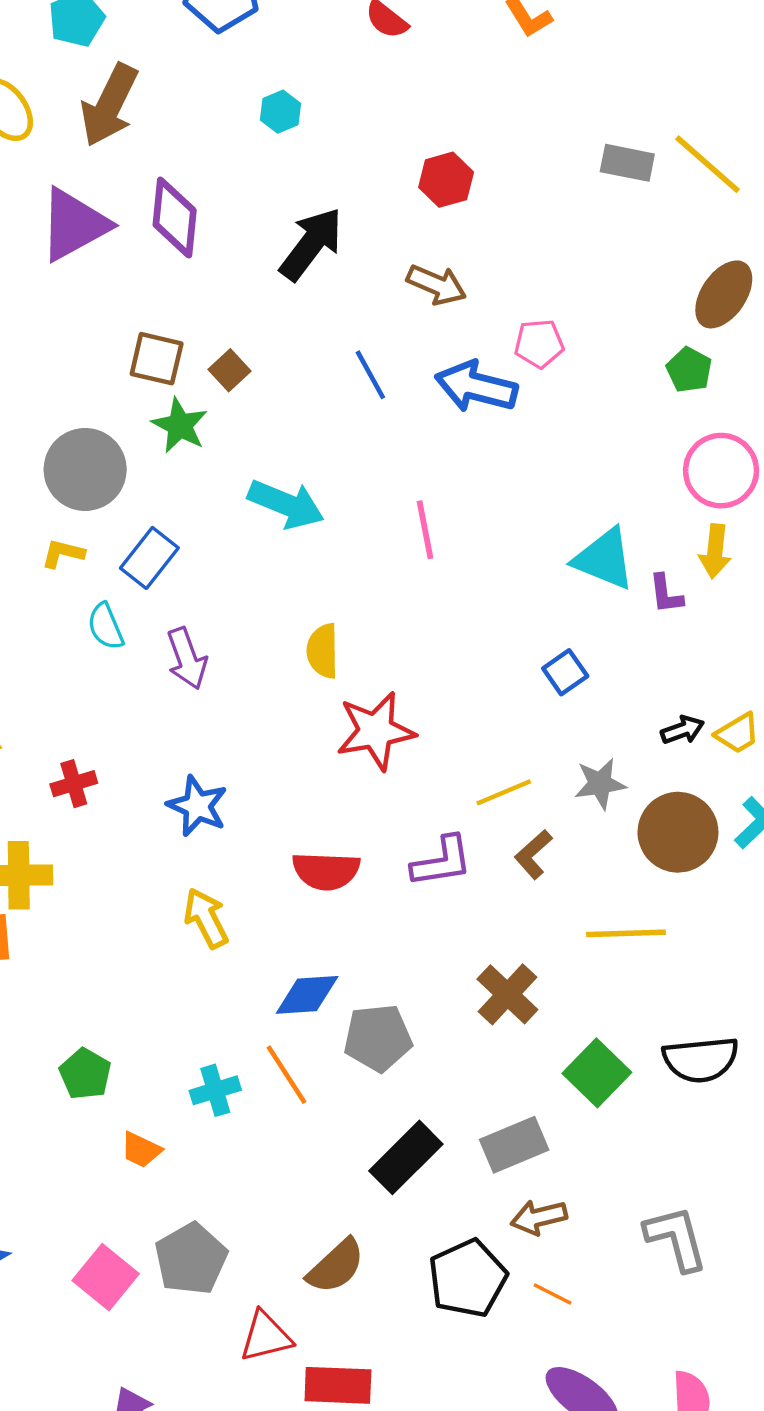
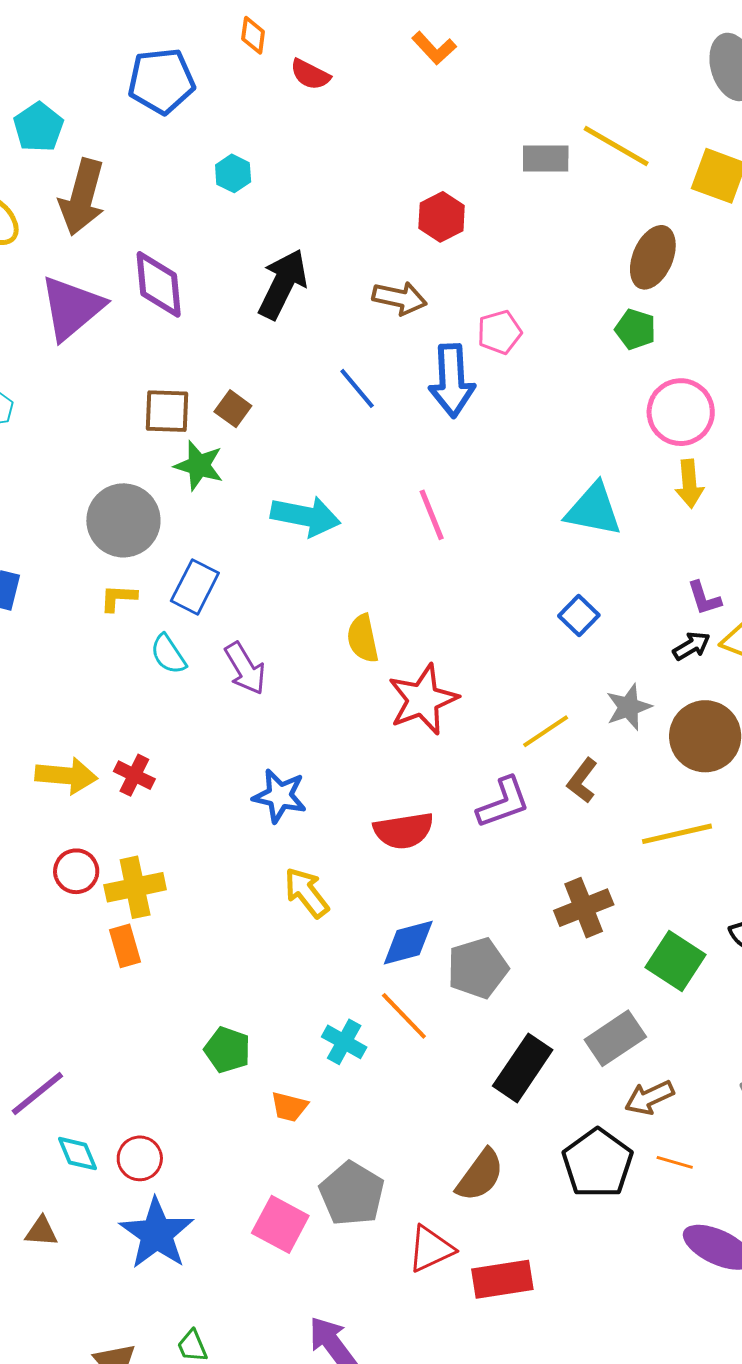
red hexagon: (446, 180) -> (442, 217), moved
blue arrow: (476, 387) -> (452, 381), turned -96
purple L-shape: (666, 594) -> (704, 598), moved
red cross: (74, 784) -> (134, 775), moved, turned -36
brown cross: (507, 994) -> (584, 908), turned 36
cyan cross: (215, 1090) -> (344, 1042), turned -33

